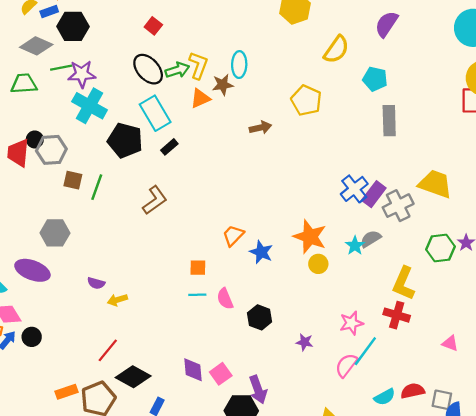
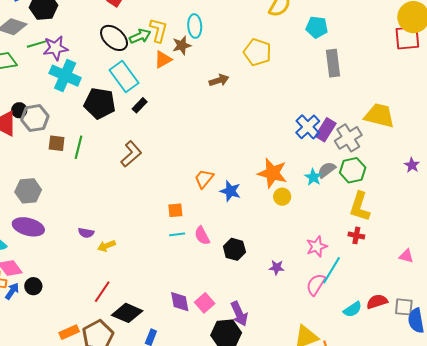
gray hexagon: (55, 233) -> (28, 191), moved
green hexagon: (440, 248) -> (353, 170), moved
red cross: (397, 315) -> (356, 235), size x0.7

